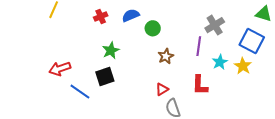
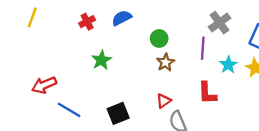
green circle: (153, 28) -> (159, 38), moved
black square: (105, 76) -> (118, 113), moved

